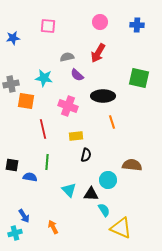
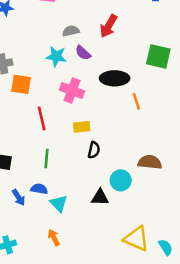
cyan star: (44, 78) -> (56, 56), moved
orange line: (112, 122) -> (136, 101), moved
blue semicircle: (30, 177) -> (39, 189), moved
cyan triangle: (69, 190) -> (59, 203), moved
cyan semicircle: (104, 210) -> (166, 247), moved
blue arrow: (24, 216) -> (19, 197), moved

